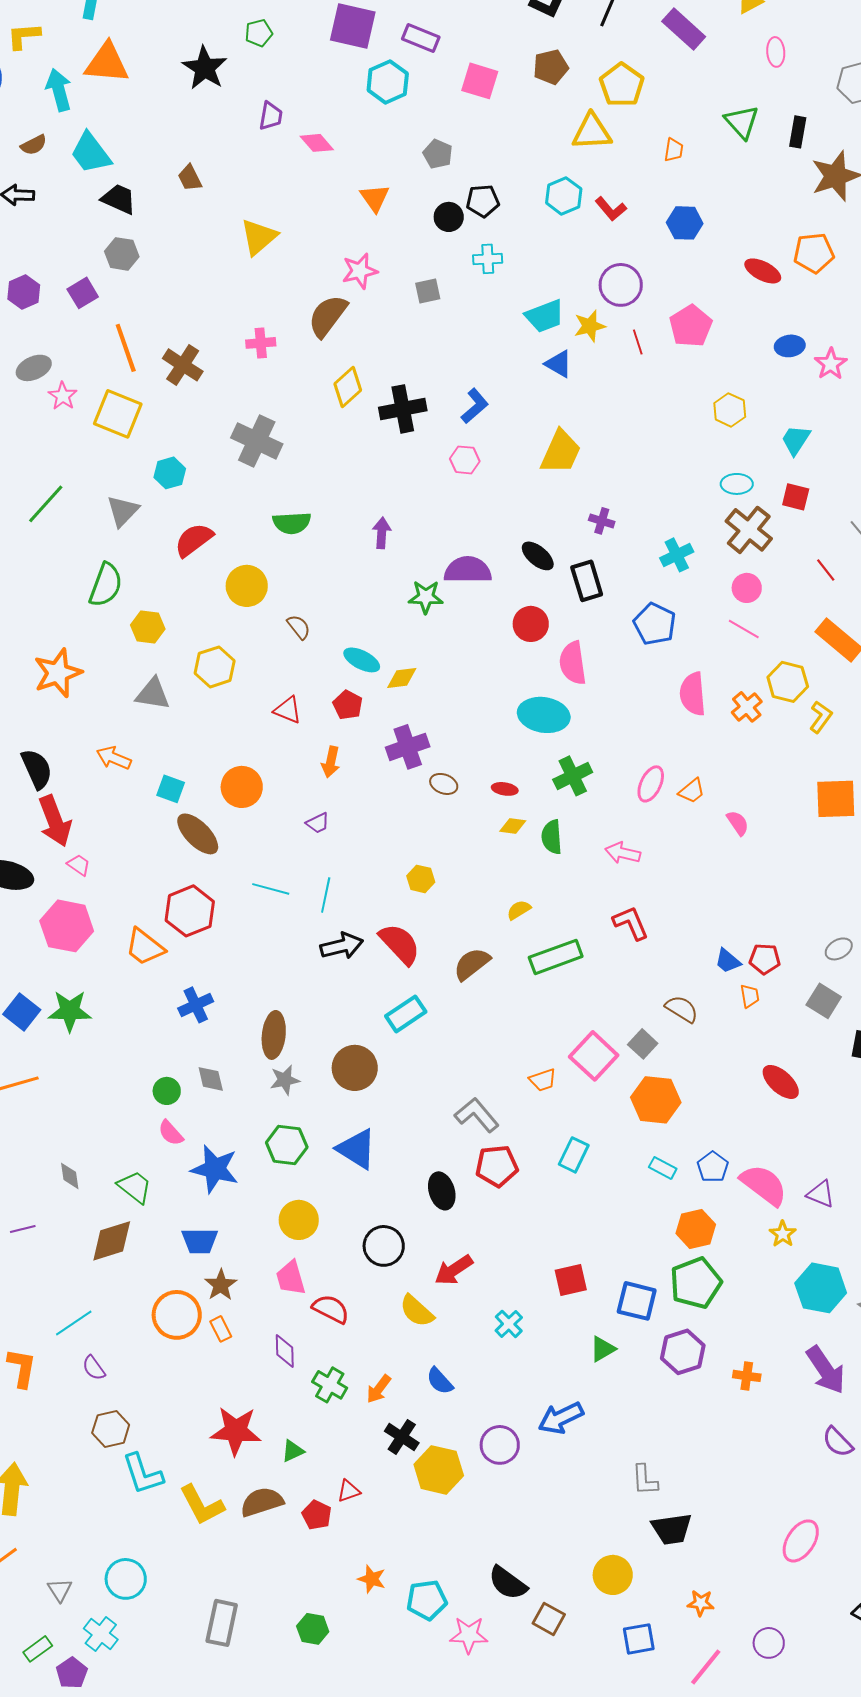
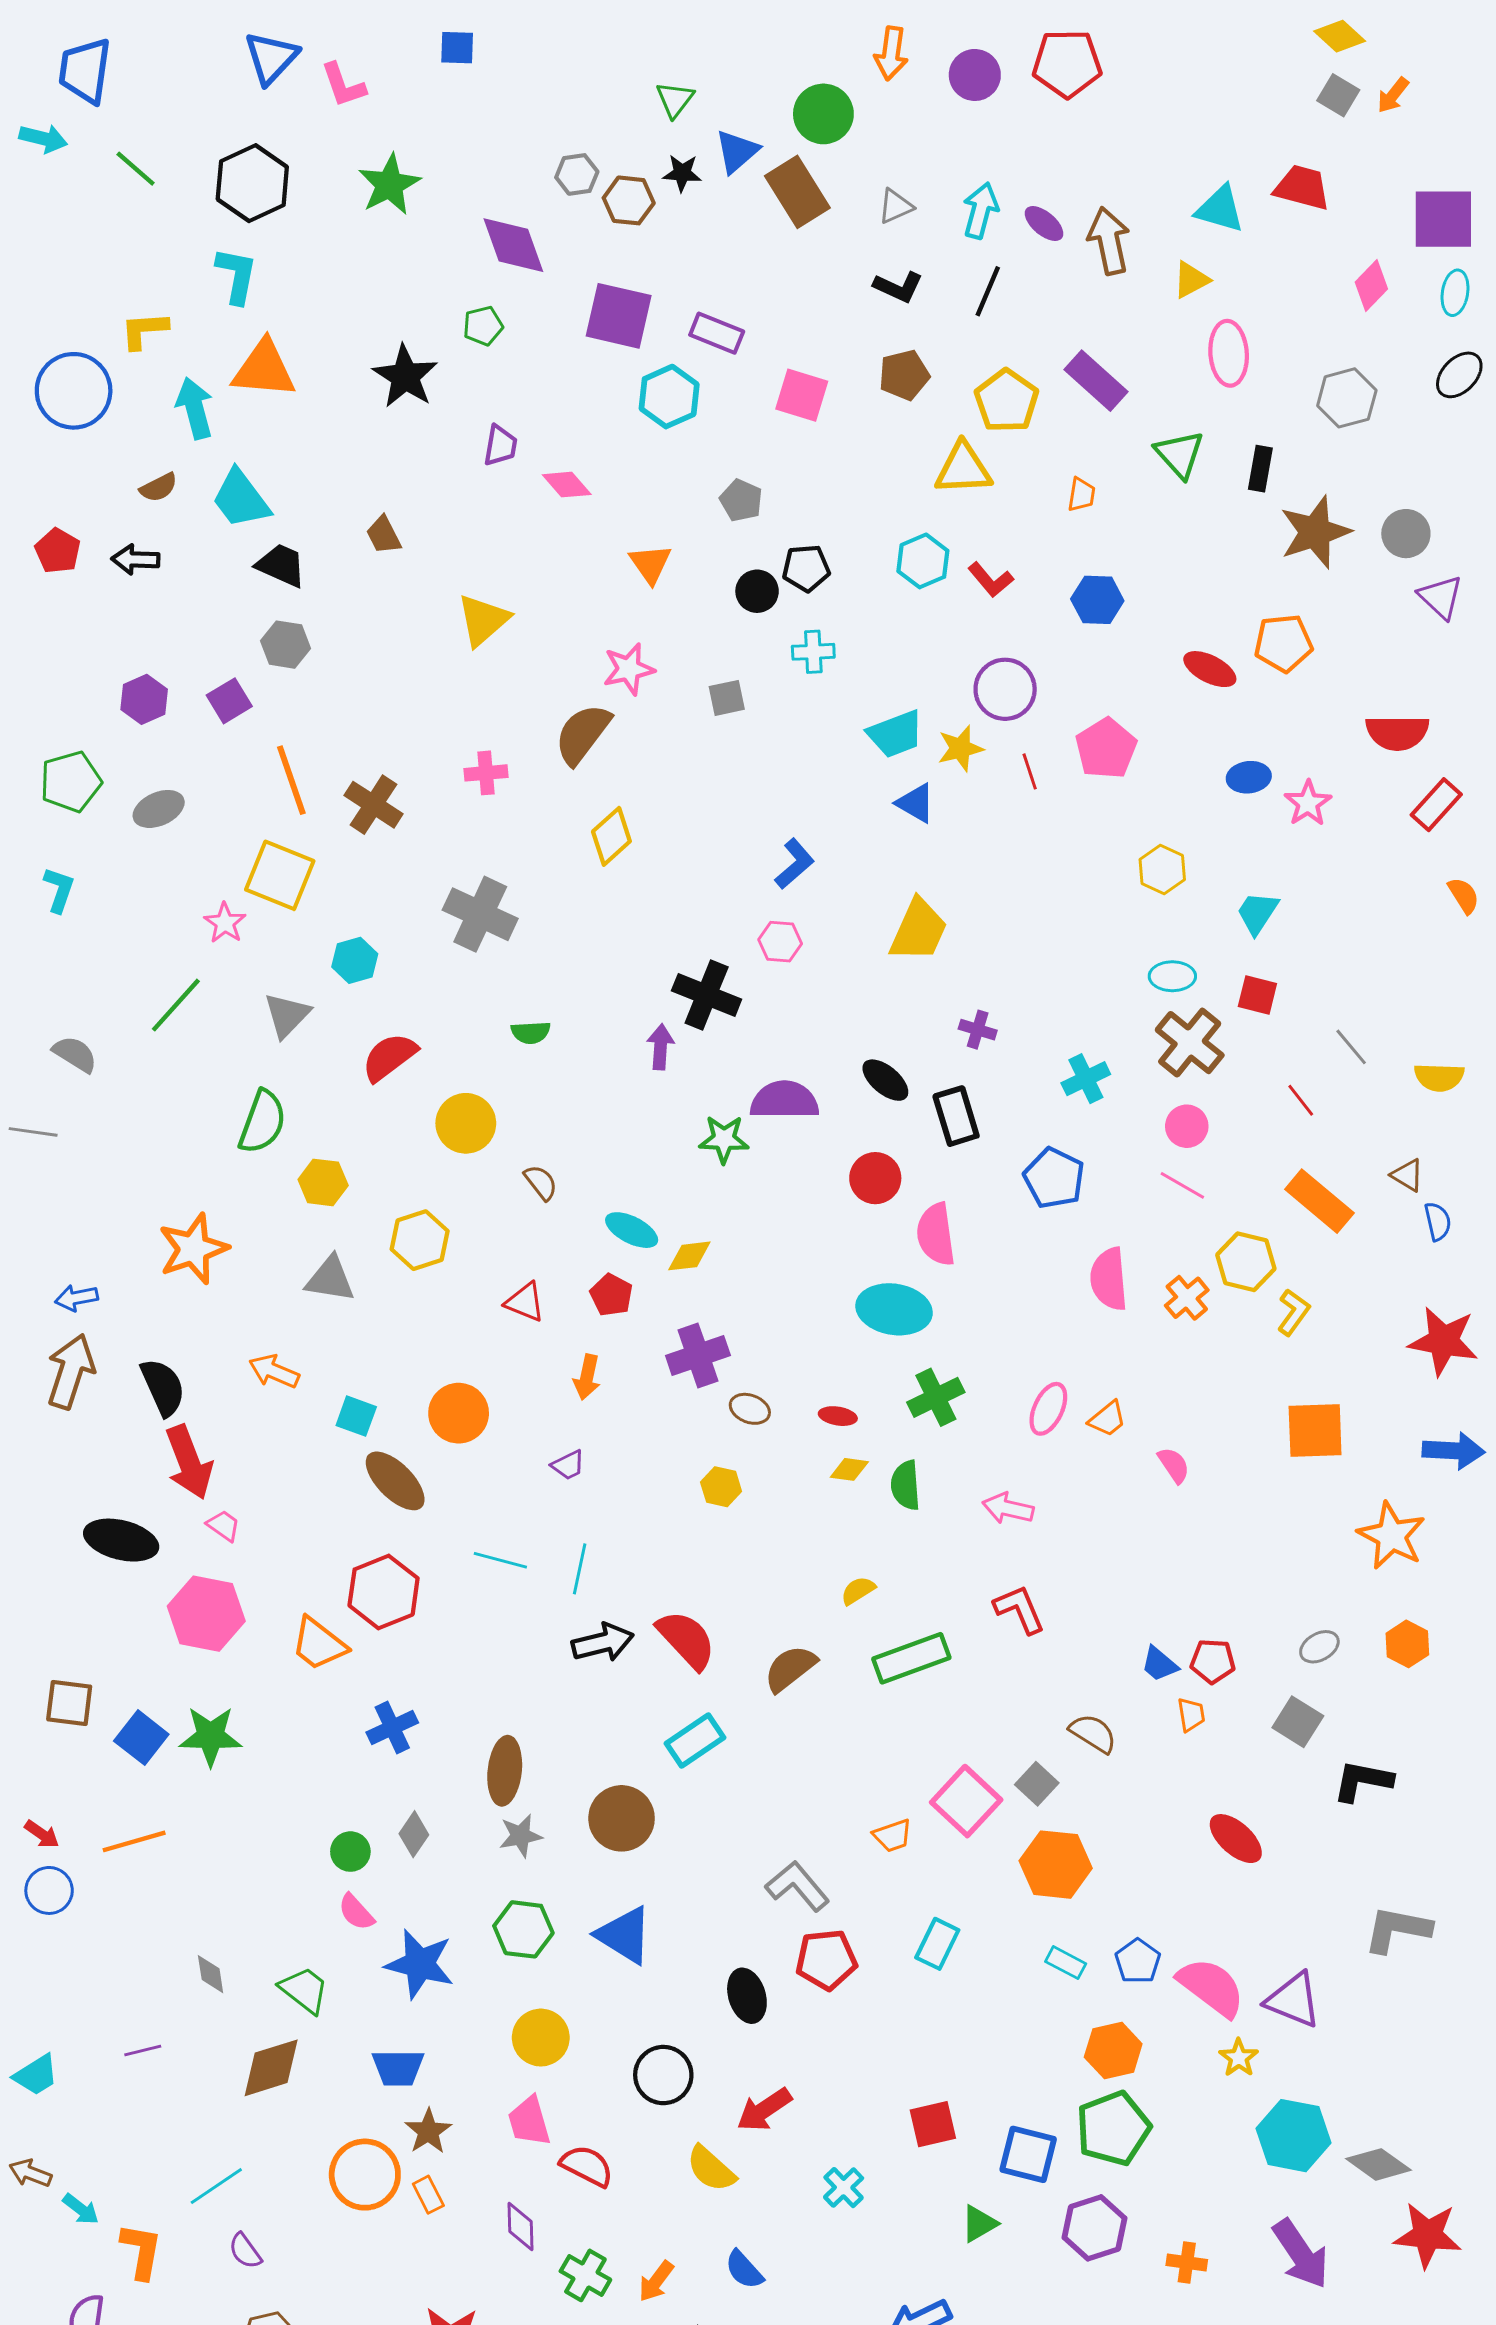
purple rectangle: (684, 29) -> (1096, 381), moved
pink ellipse: (776, 52) -> (1229, 353), size x1.5
pink star: (63, 396) -> (225, 923), moved
black cross: (403, 409) -> (707, 995), moved, turned 33
green semicircle: (292, 523) -> (531, 1032), size x0.7
yellow hexagon: (421, 879) -> (721, 1487), moved
gray diamond: (211, 1079) -> (414, 1834), turned 48
purple triangle: (821, 1194) -> (1293, 2000), size x1.4

